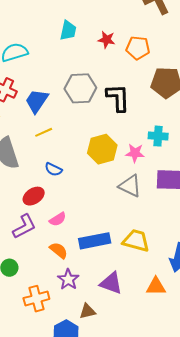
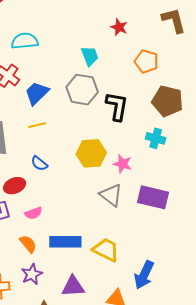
cyan trapezoid: (68, 30) -> (90, 56), moved, turned -45
red star: (107, 40) -> (119, 27), moved
cyan cross: (158, 136) -> (156, 138), moved
purple triangle: (111, 283) -> (73, 286), turned -35

